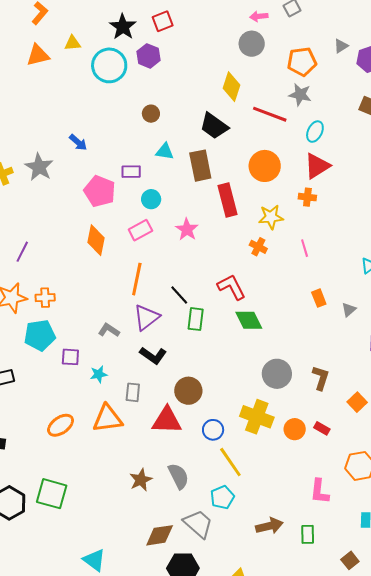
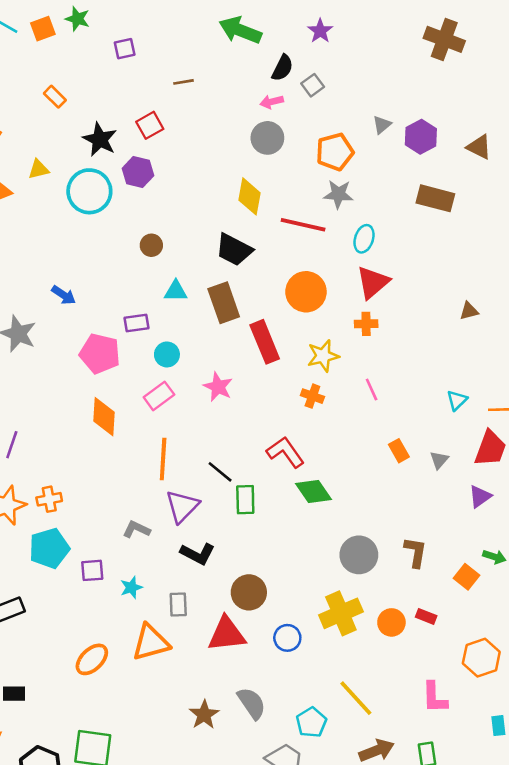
yellow cross: (257, 417) -> (341, 613), turned -36
yellow line: (230, 462) -> (356, 698), moved

